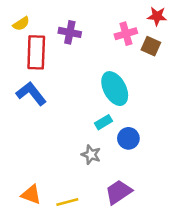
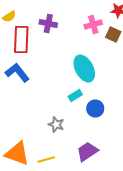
gray star: (91, 155) -> (56, 124), moved
orange triangle: (31, 194) -> (17, 154), size x1.5

